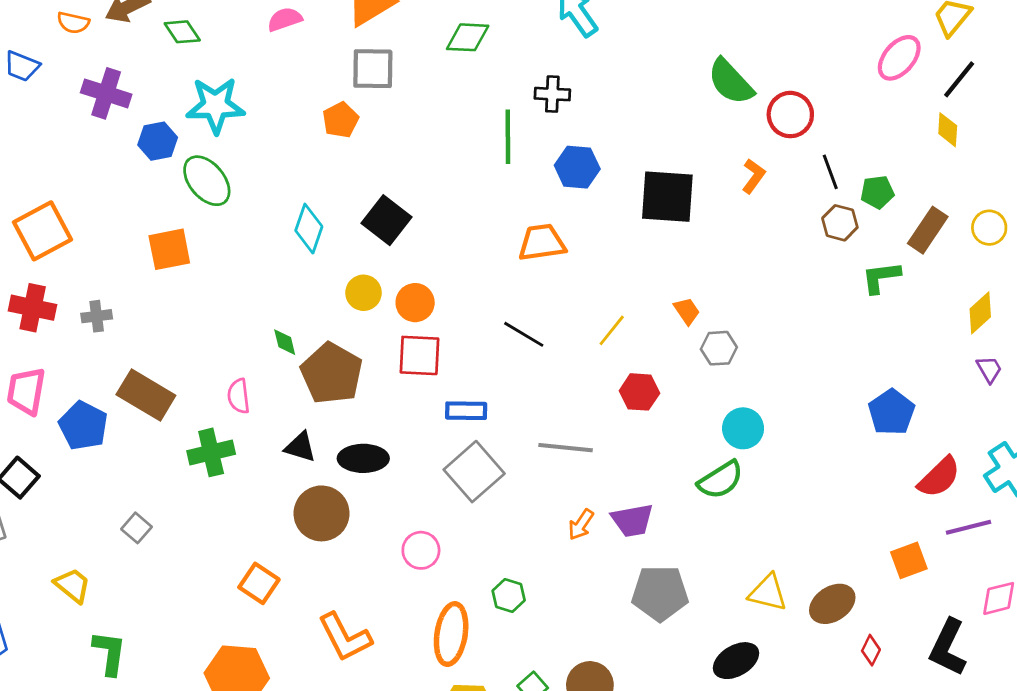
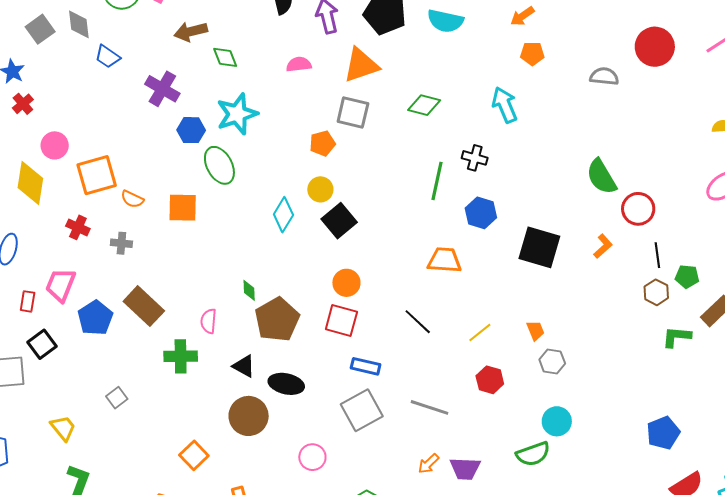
orange semicircle: (73, 23) -> (132, 199), moved
cyan star: (215, 105) -> (237, 114), turned -30
yellow circle: (364, 293) -> (320, 189), moved
red cross: (33, 308) -> (78, 227), size x0.7

